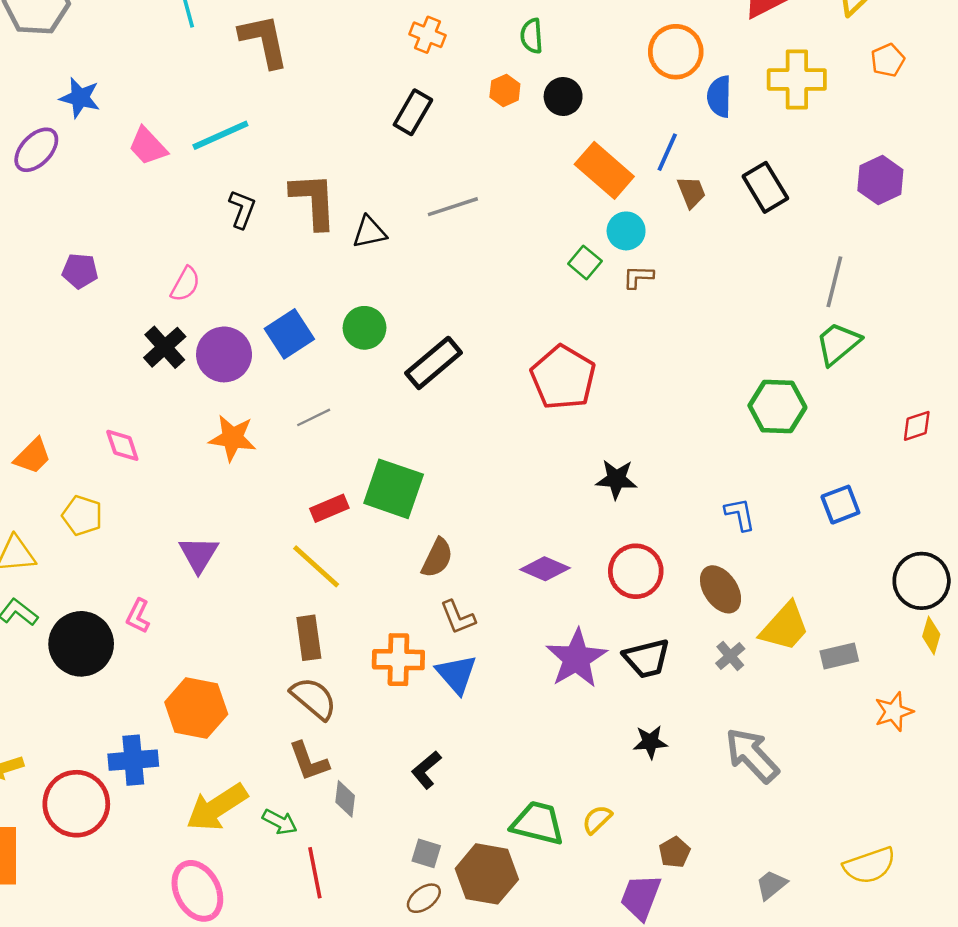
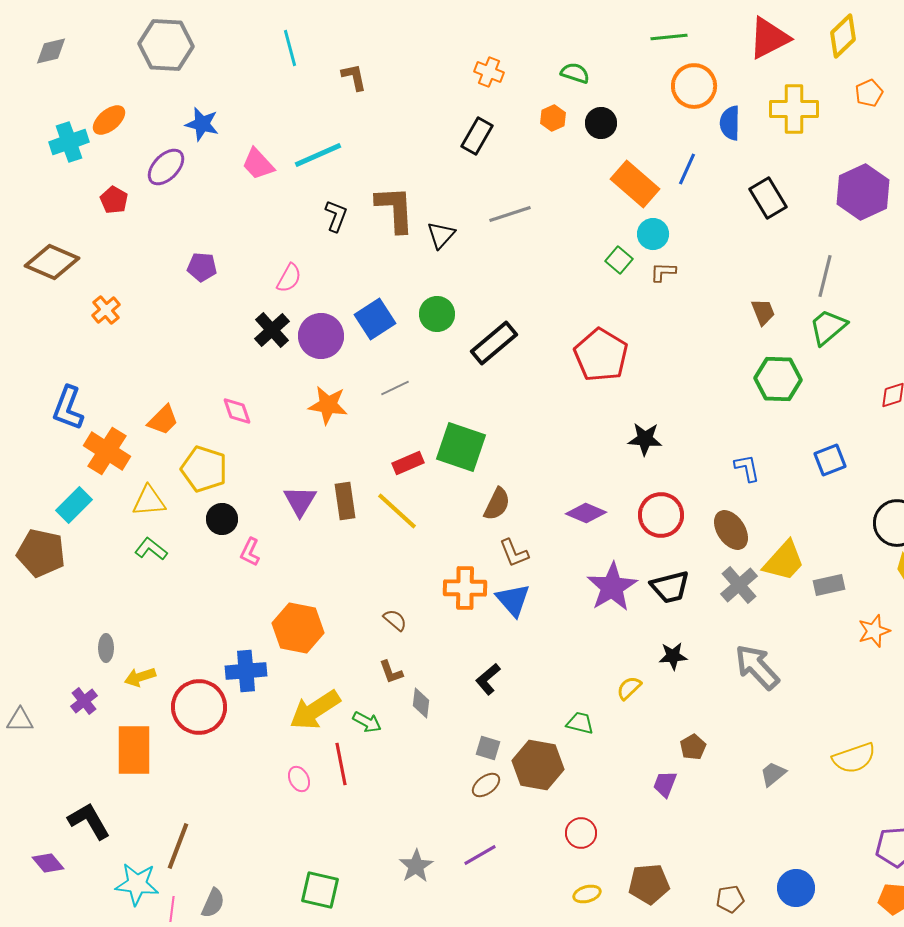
green semicircle: (532, 36) -> (575, 73), turned 112
brown L-shape: (264, 41) -> (354, 77), size x0.6
purple hexagon: (880, 180) -> (863, 192), size x1.4
brown trapezoid: (691, 192) -> (763, 312), moved
black triangle: (369, 232) -> (441, 235), turned -36
yellow pentagon: (82, 516) -> (204, 469), size x1.4
brown rectangle: (309, 638) -> (345, 501), moved
black circle: (81, 644) -> (222, 519), moved, size x0.6
gray cross: (730, 656) -> (739, 585), size x1.5
brown semicircle: (314, 698) -> (395, 620), size x0.6
brown L-shape: (309, 761) -> (391, 672), size x0.7
yellow semicircle: (597, 819) -> (629, 688), moved
green trapezoid: (538, 823) -> (580, 723), size x0.6
red line: (315, 873) -> (341, 764), moved
pink ellipse: (197, 891) -> (299, 779), size x0.5
purple trapezoid: (641, 897) -> (665, 784), size x0.7

